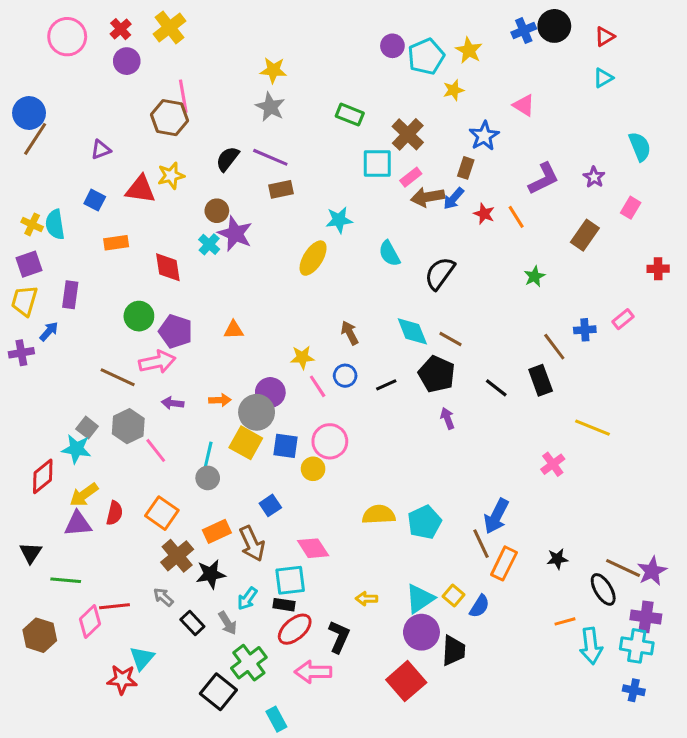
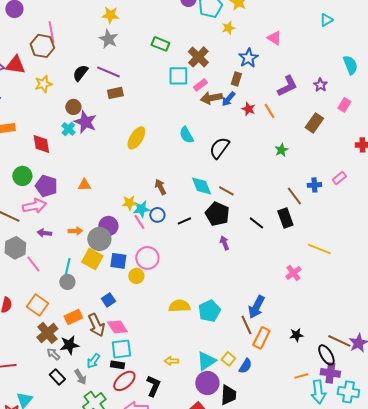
red triangle: (140, 189) -> (15, 65), moved
cyan star: (339, 220) -> (141, 209), moved
pink diamond: (313, 548) -> (117, 327), moved
gray arrow: (163, 597) -> (53, 354), moved
purple cross: (646, 617) -> (330, 373), moved

